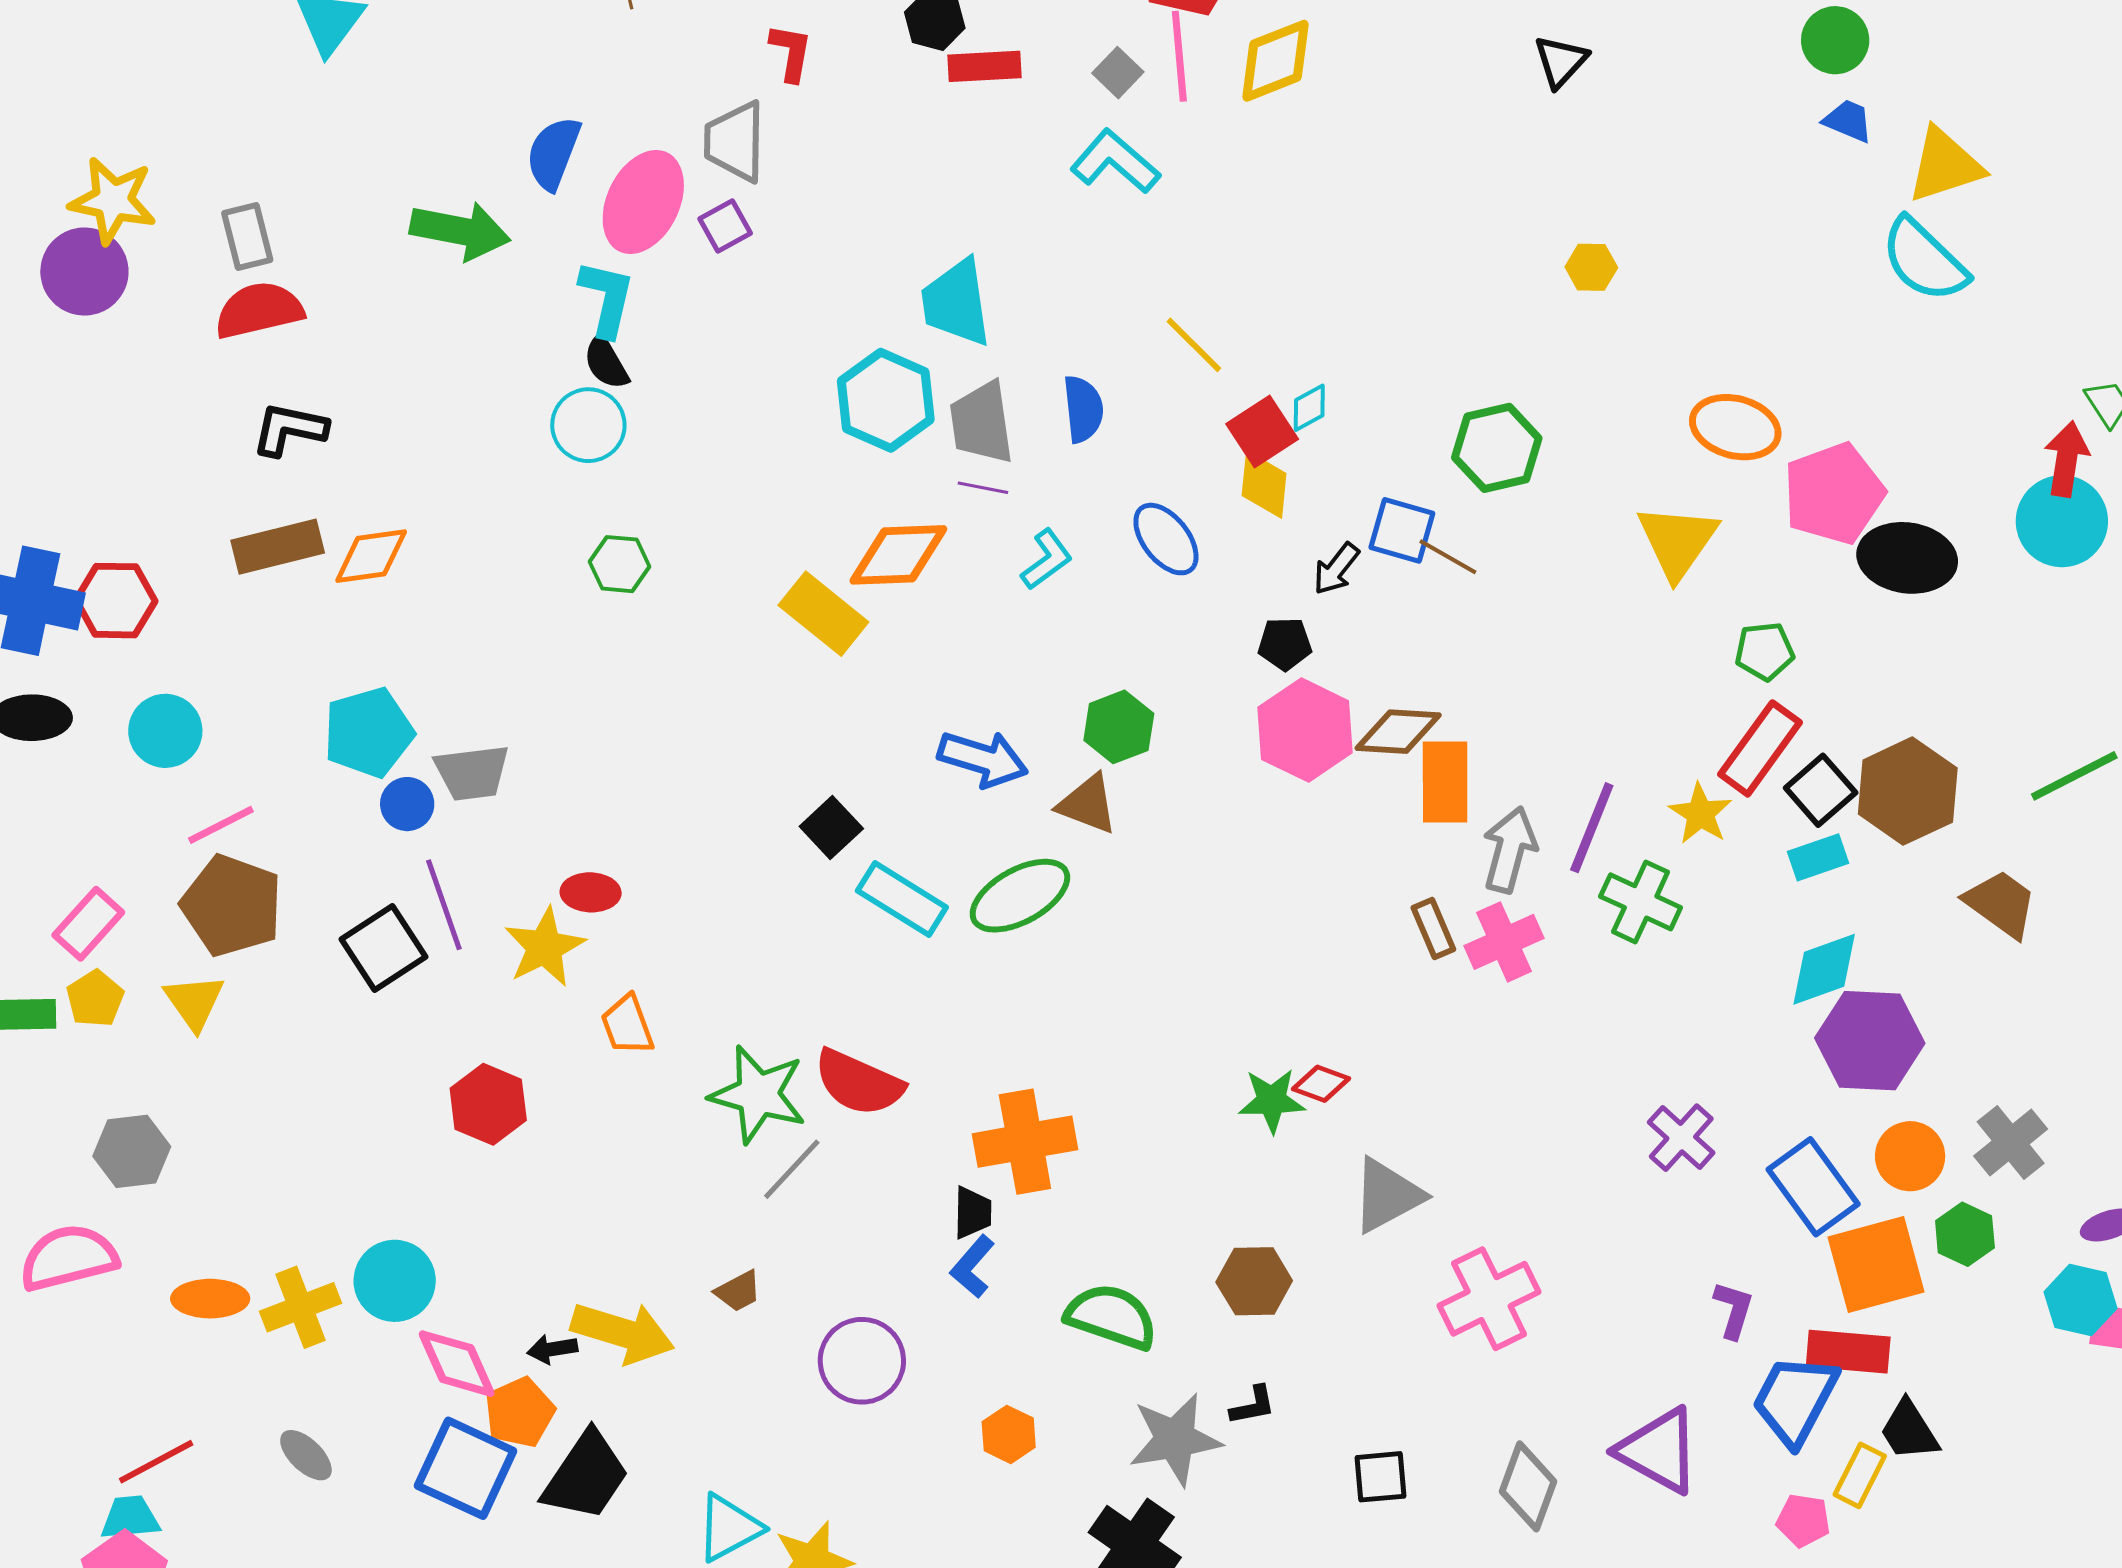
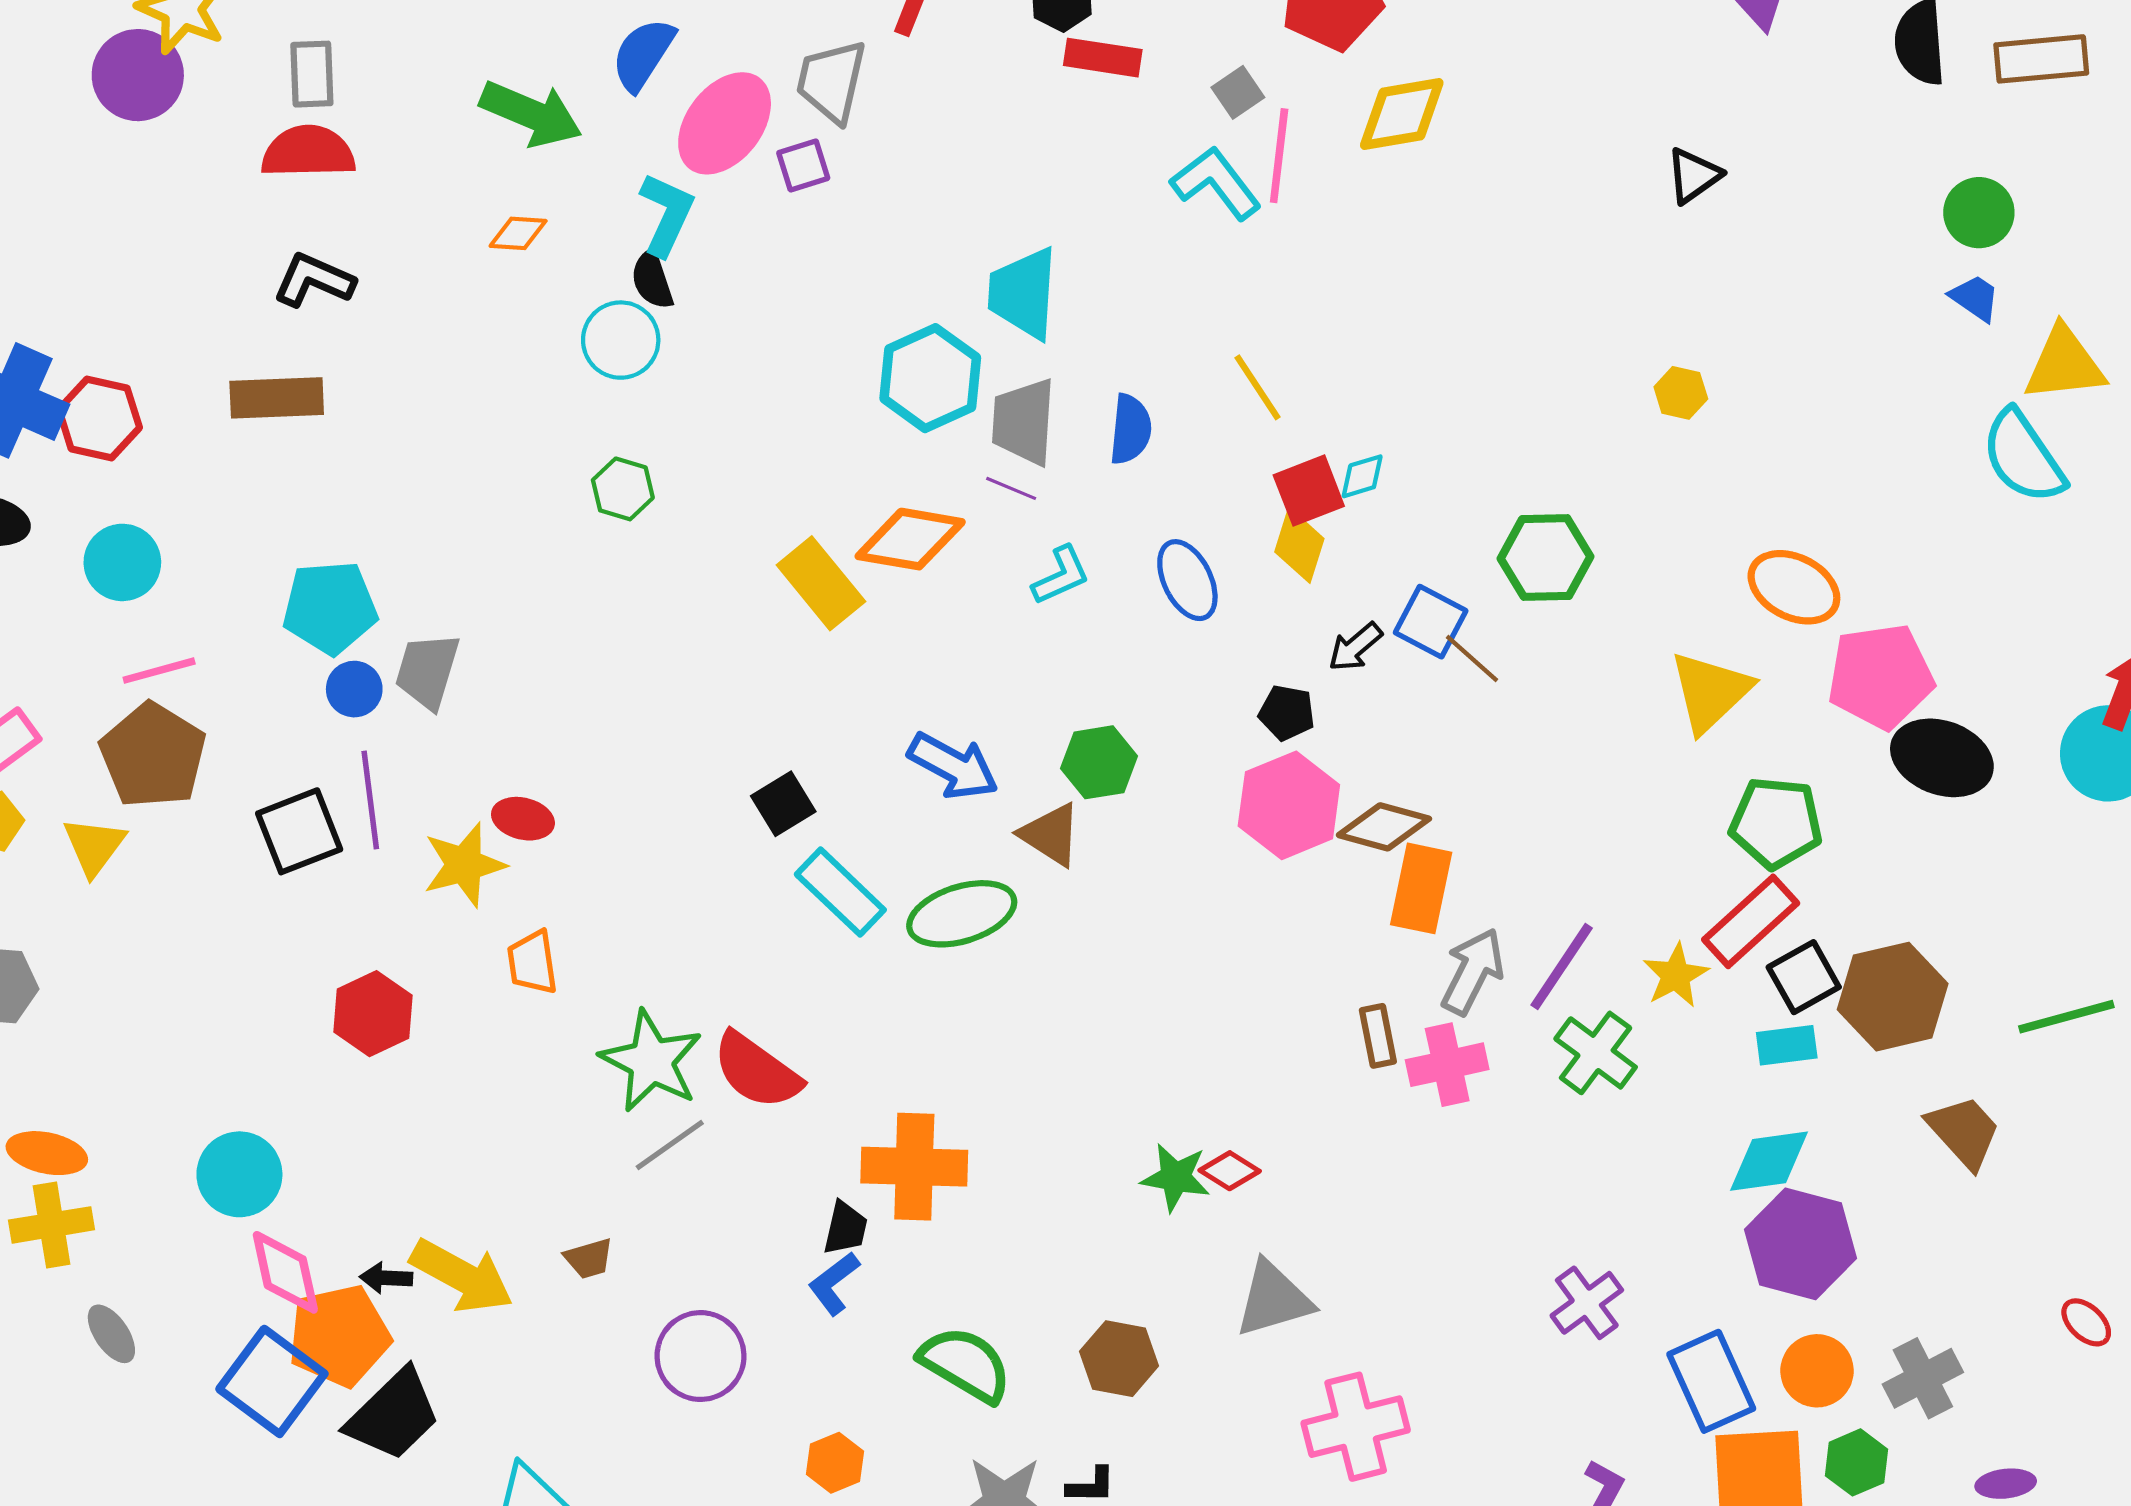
pink line: (1179, 56) -> (1279, 156), moved
orange diamond: (371, 556) -> (518, 233), moved, size x0.7
green pentagon: (1764, 651) -> (1776, 823), size x1.5
gray trapezoid: (472, 773) -> (427, 671), turned 102
yellow cross: (301, 1307) -> (52, 1225), moved
orange pentagon: (520, 1412) -> (339, 1336), size x1.4

